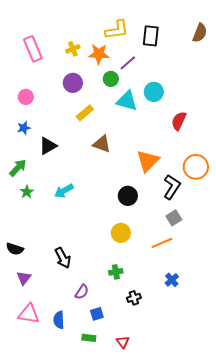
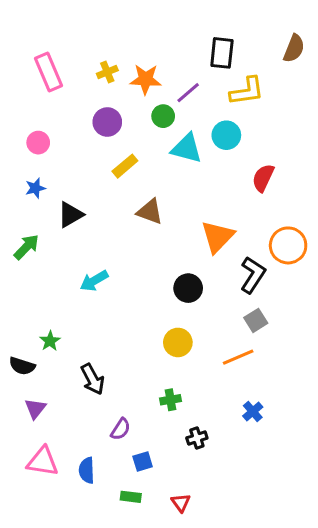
yellow L-shape: (117, 30) -> (247, 91), moved
green star: (27, 192) -> (50, 341), moved

